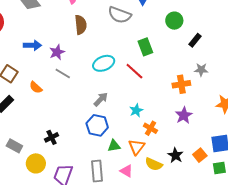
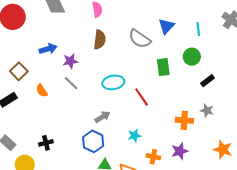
blue arrow: (32, 45) -> (48, 49), turned -30
green rectangle: (145, 47) -> (163, 67), moved
orange cross: (150, 128) -> (153, 157), moved, turned -32

